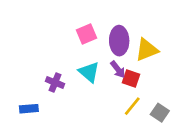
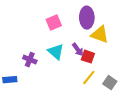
purple ellipse: (119, 41) -> (87, 18), moved
yellow triangle: (147, 50) -> (100, 35), turned 42

